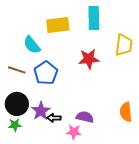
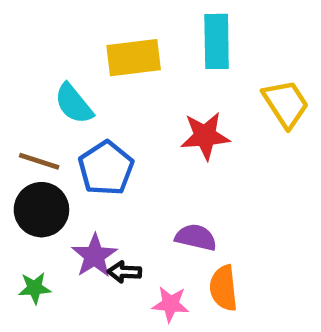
yellow trapezoid: (124, 45) -> (286, 104), turned -40
black circle: (17, 104) -> (41, 210), moved
orange semicircle: (126, 112) -> (223, 288), moved
purple semicircle: (85, 117) -> (196, 237), moved

